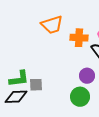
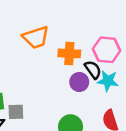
purple circle: (87, 76) -> (79, 82), moved

